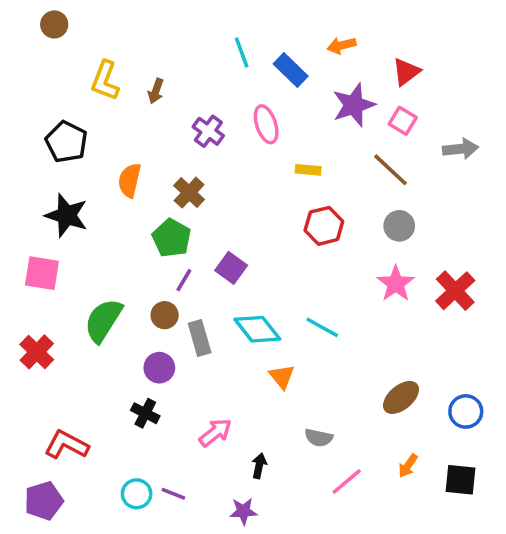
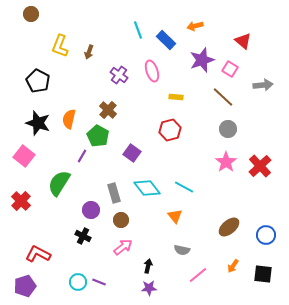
red triangle: (406, 72) -> (243, 41), moved, turned -42
orange semicircle: (130, 180) -> (69, 119), moved
red hexagon: (324, 226) -> (170, 130), moved
pink square: (42, 273) -> (24, 156), turned 30
purple line: (184, 280) -> (82, 156), moved
brown circle: (165, 315) -> (121, 220), moved
orange triangle: (282, 376) -> (175, 216), moved
purple star: (243, 511) -> (149, 288), moved

